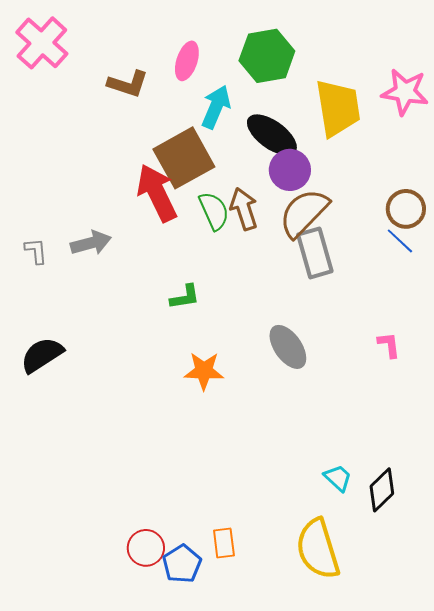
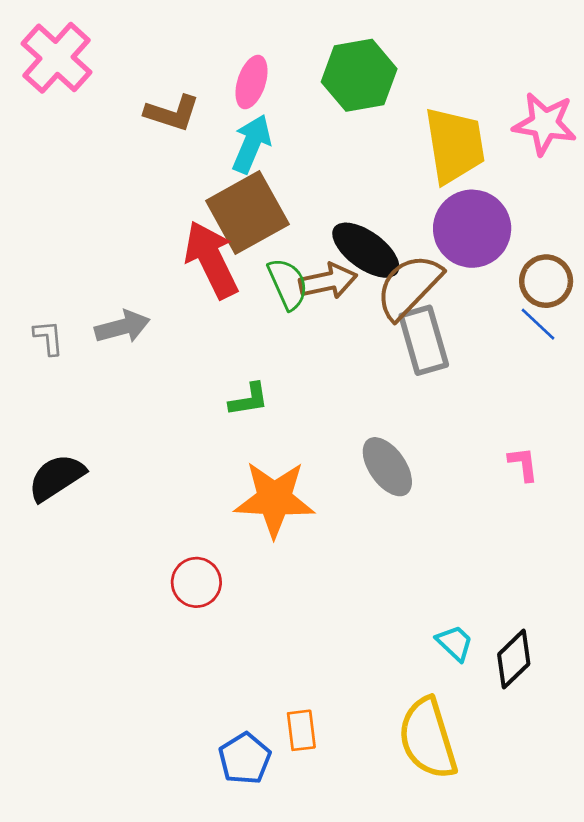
cyan arrow: (216, 107) -> (252, 144), moved
black ellipse: (272, 135) -> (366, 250), moved
purple circle: (290, 170) -> (472, 229), moved, size x1.4
brown arrow: (244, 209) -> (328, 281), turned 96
orange star: (204, 371) -> (274, 499), size x1.5
red circle: (146, 548) -> (196, 582), moved

